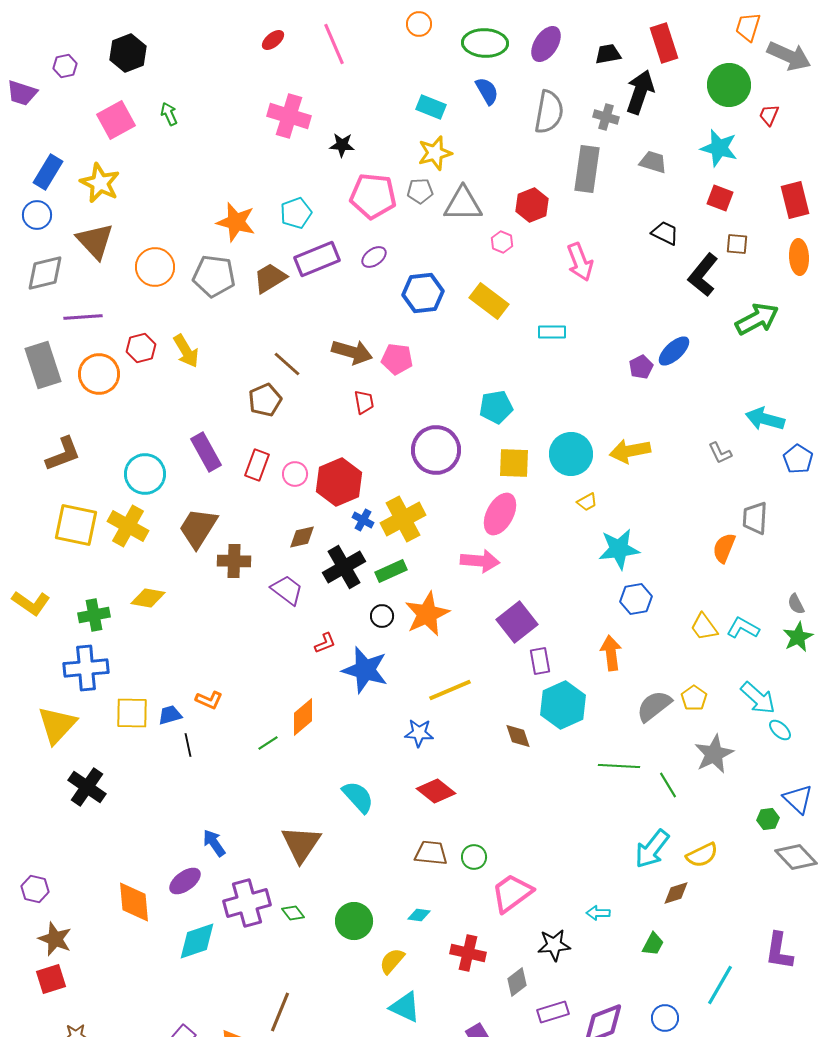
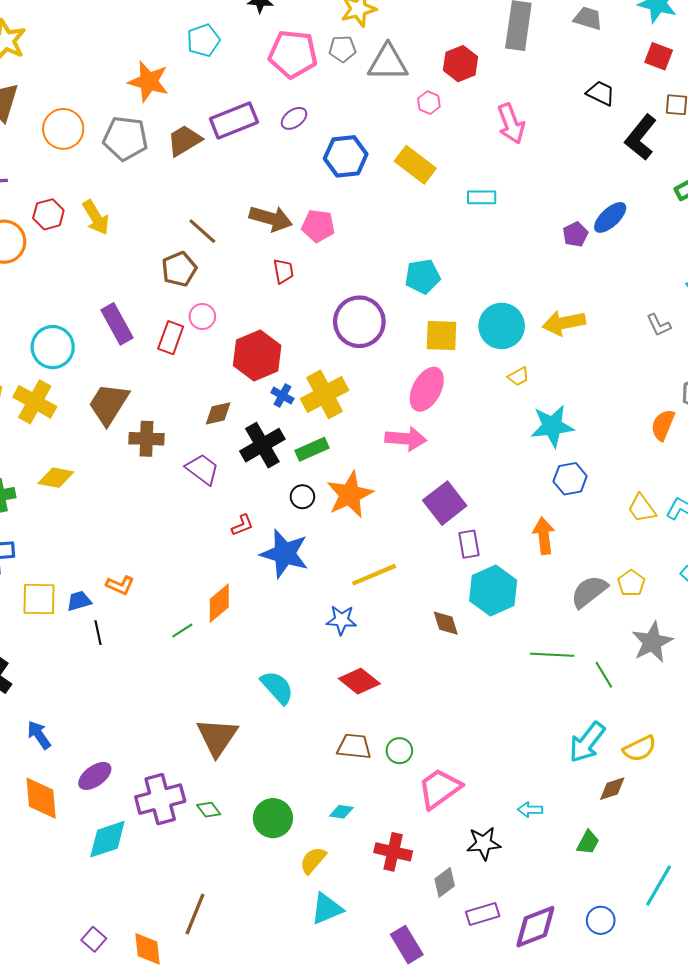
cyan pentagon: (296, 213) -> (203, 40), moved
pink circle: (295, 474) -> (202, 317), moved
blue arrow: (214, 843) -> (39, 735), moved
cyan triangle: (405, 1007) -> (327, 909), turned -48

